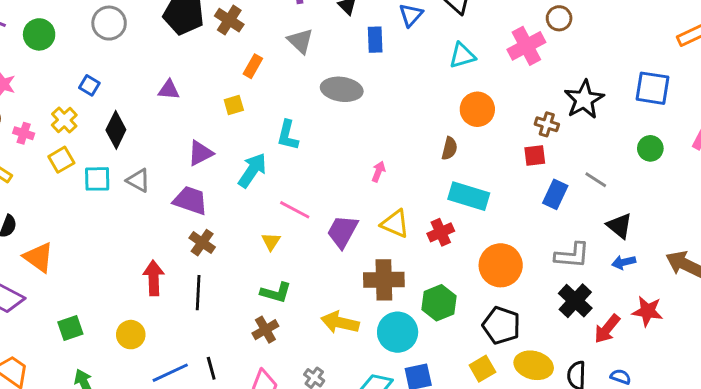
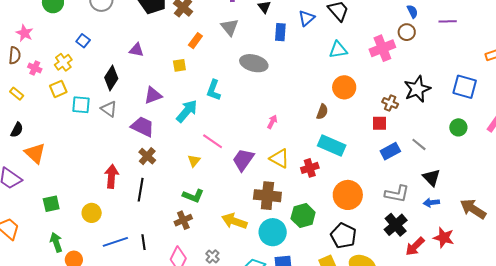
black diamond: (116, 130) -> (111, 78), moved
blue rectangle: (555, 194) -> (390, 151), turned 30

